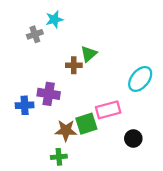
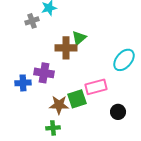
brown cross: (74, 65) -> (66, 48), size x1.5

